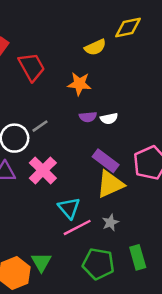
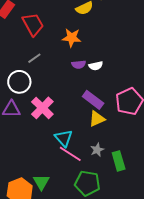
gray line: (40, 126) -> (34, 58), moved
yellow triangle: (110, 184) -> (97, 119), size x0.7
pink line: (77, 227) -> (70, 154), turned 60
green rectangle: (138, 257) -> (119, 161), moved

